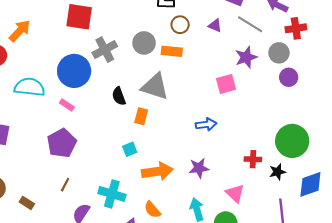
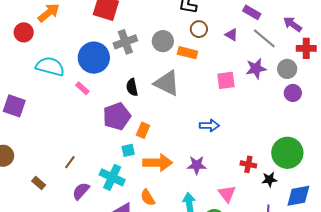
pink square: (226, 84) -> (226, 80), moved
orange rectangle: (141, 116) -> (143, 130), moved
purple pentagon: (62, 143) -> (117, 116), moved
cyan square: (130, 149) -> (128, 150), moved
brown rectangle: (27, 203) -> (39, 183), moved

